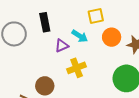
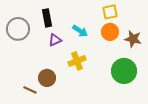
yellow square: (96, 16) -> (110, 12), moved
purple triangle: (62, 46) -> (55, 40), moved

